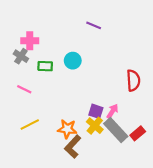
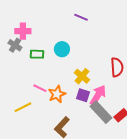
pink line: (24, 89) -> (40, 88), moved
pink arrow: (112, 111) -> (98, 95), size x1.5
yellow cross: (95, 126) -> (82, 76), moved
orange star: (67, 129) -> (57, 94), moved, turned -30

